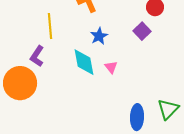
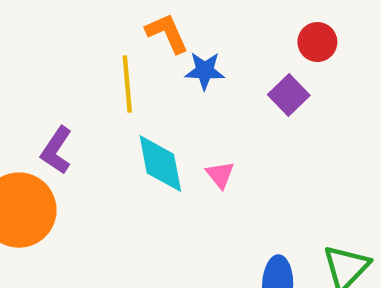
yellow line: (50, 26) -> (127, 84), moved
blue star: (99, 36) -> (205, 71), moved, turned 30

